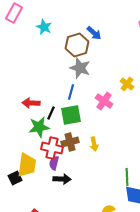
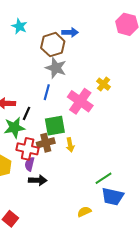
blue arrow: (94, 33) -> (70, 32), turned -42
pink cross: (104, 101) -> (80, 101), size x1.4
green square: (71, 115) -> (55, 126), moved
green line: (127, 177) -> (103, 178), turned 60

